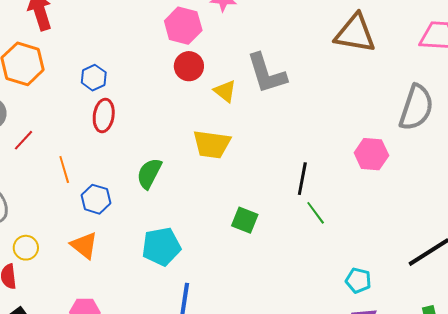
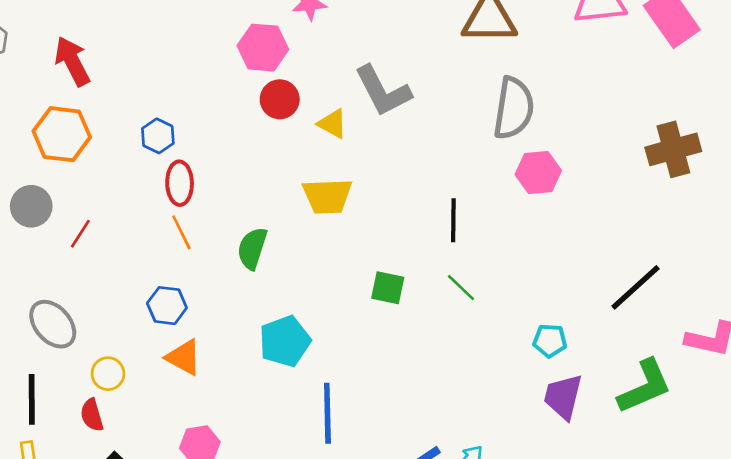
gray semicircle: (416, 108) -> (514, 108), moved
orange line: (64, 170) -> (181, 232), moved
blue hexagon: (96, 199) -> (167, 306), moved
green line: (316, 213) -> (461, 288), moved

